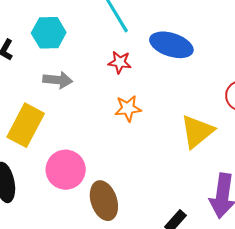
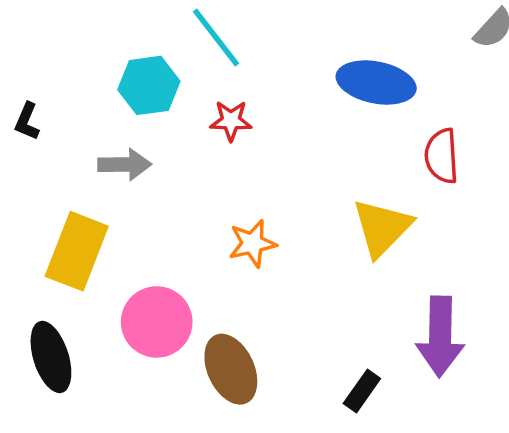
cyan hexagon: (49, 33) -> (149, 85), moved
blue ellipse: (171, 45) -> (376, 82), moved
orange star: (128, 108) -> (252, 243), moved

